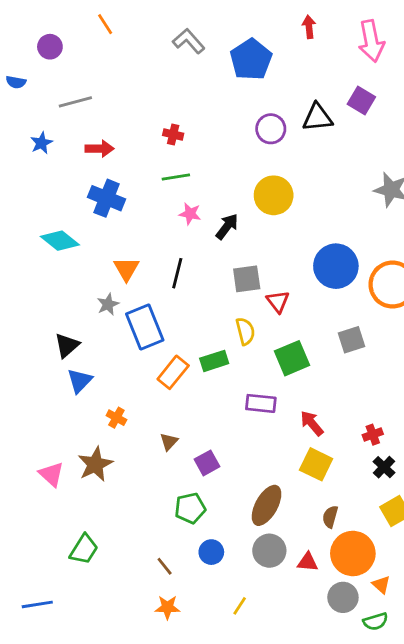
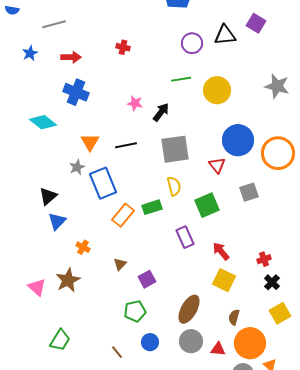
green line: (176, 177) -> (181, 79), moved
yellow circle: (274, 195) -> (217, 90), moved
black line: (177, 273) -> (126, 145), turned 65
gray square: (247, 279) -> (175, 149), size x1.4
red triangle: (278, 302) -> (217, 165), moved
purple rectangle: (261, 403) -> (185, 237), turned 60

